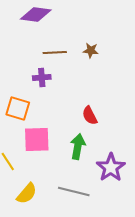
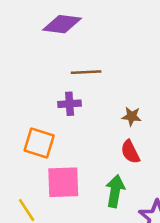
brown star: (91, 50) -> (132, 116), moved

